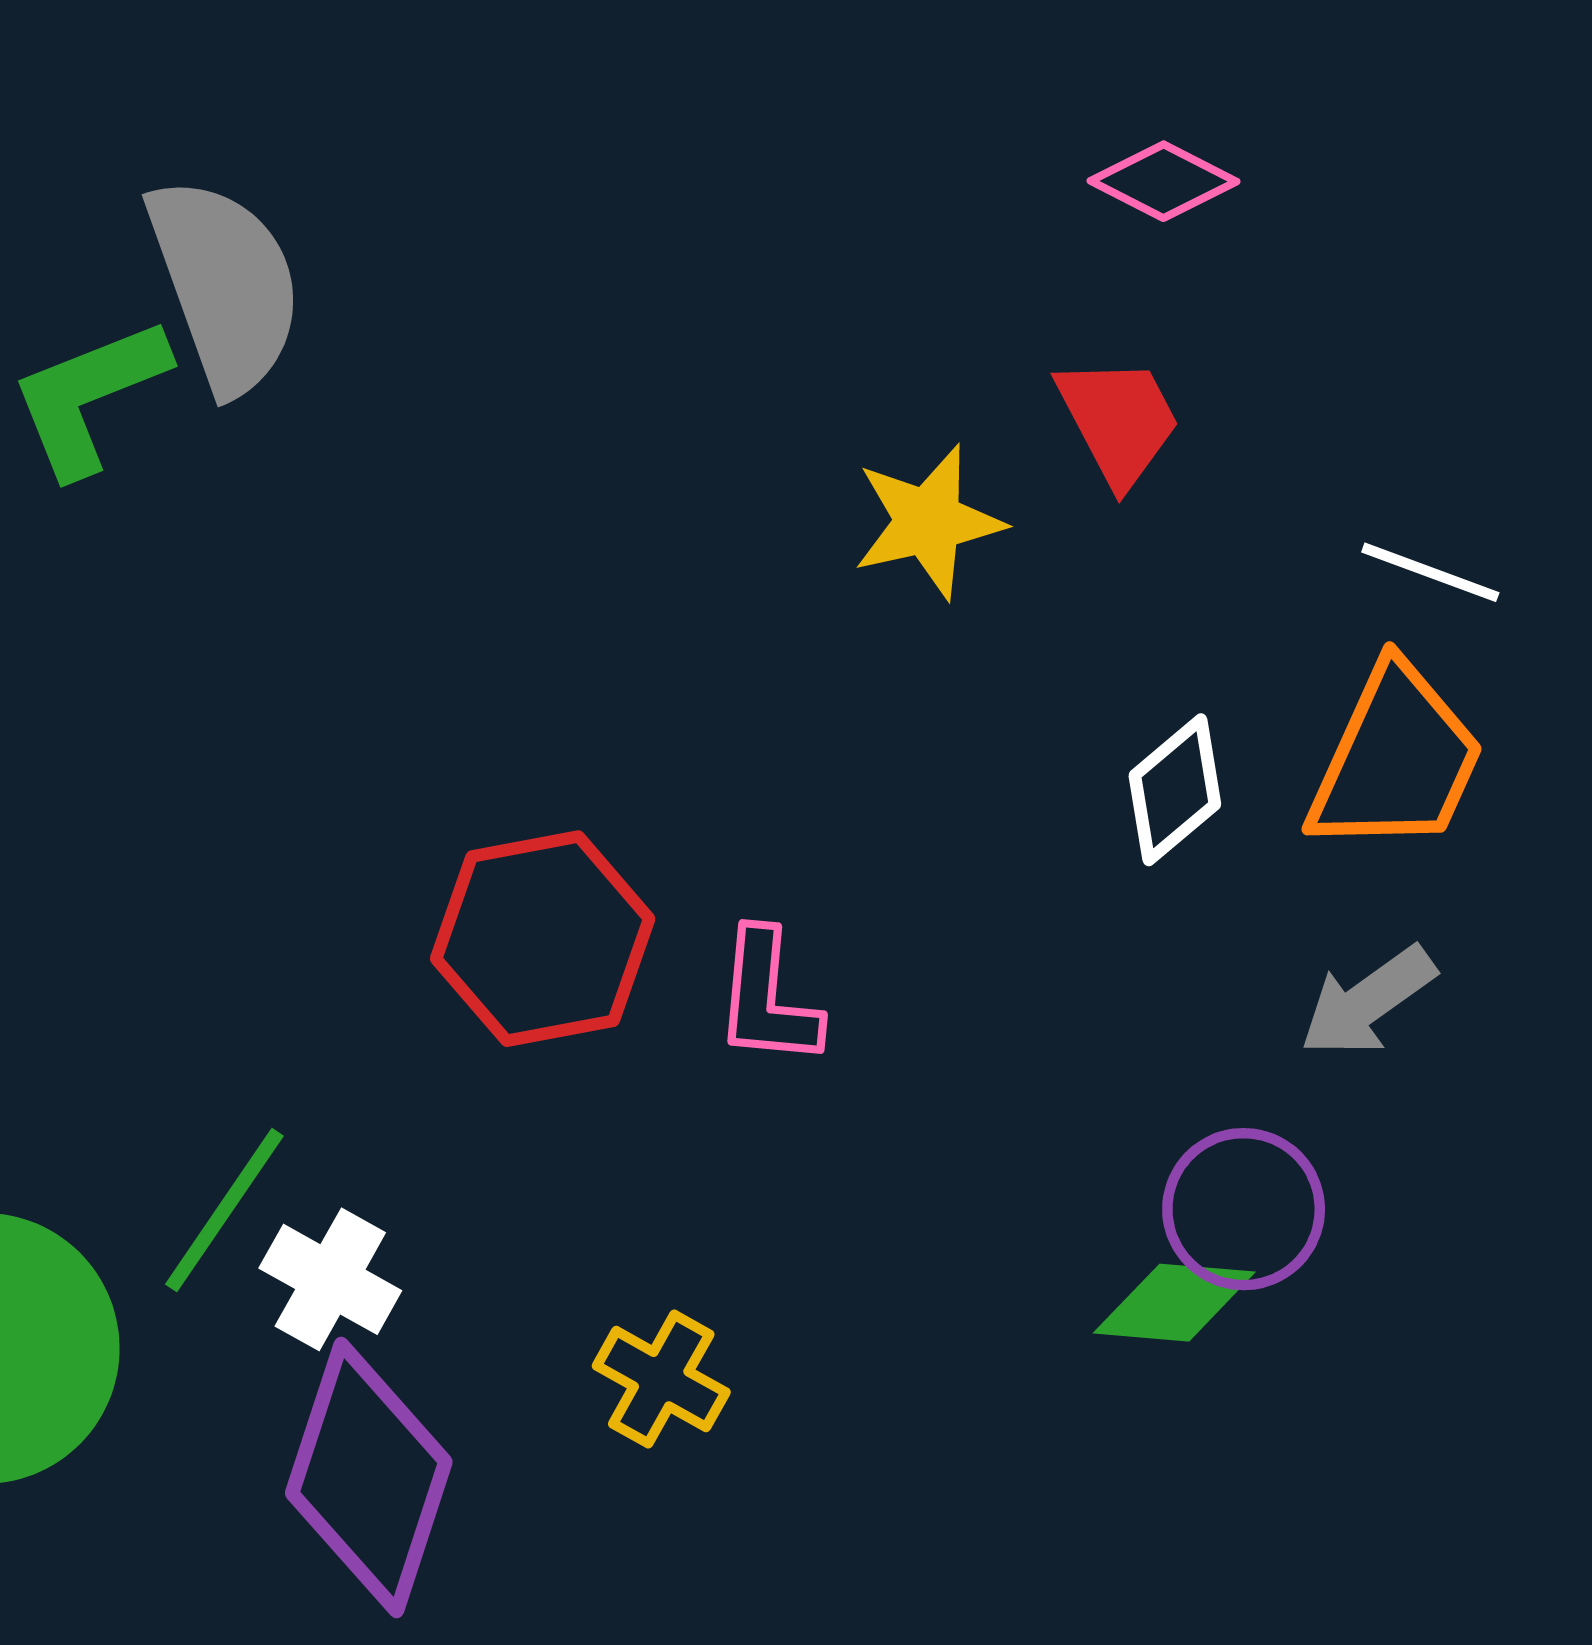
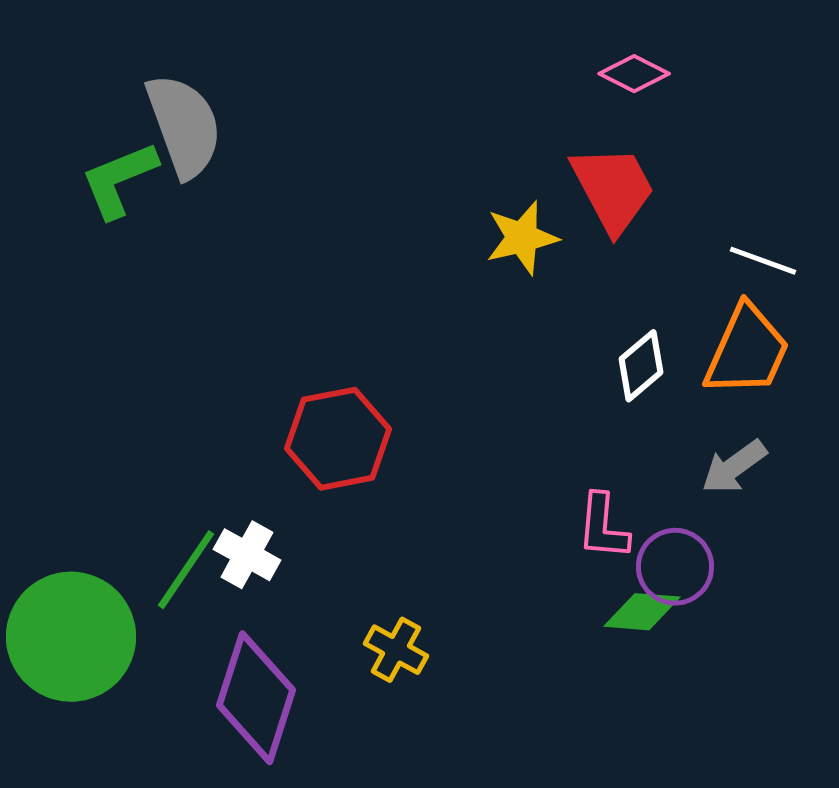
red trapezoid: (1118, 421) -> (613, 189), size x1.4
pink L-shape: (767, 998) -> (603, 527), moved
white cross: (330, 1279) -> (247, 555), moved

